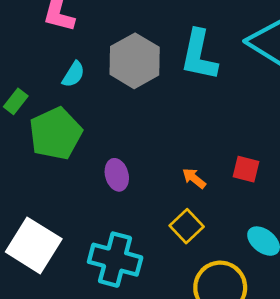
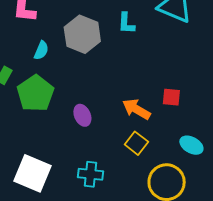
cyan L-shape: (199, 55) -> (126, 23), size x0.6
orange arrow: (194, 178) -> (136, 109), size x1.6
cyan cross: (115, 260) -> (91, 174), size x0.7

